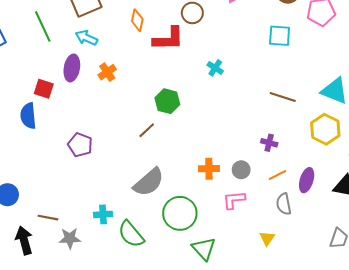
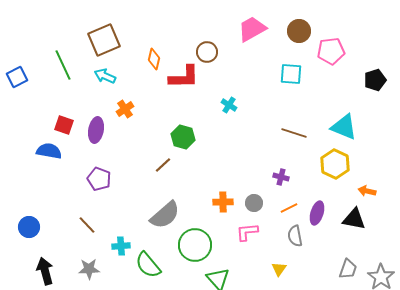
purple ellipse: (72, 68) -> (96, 130), moved
blue semicircle: (28, 116) -> (49, 151), turned 105
brown line: (48, 218) -> (87, 225), moved, turned 36

